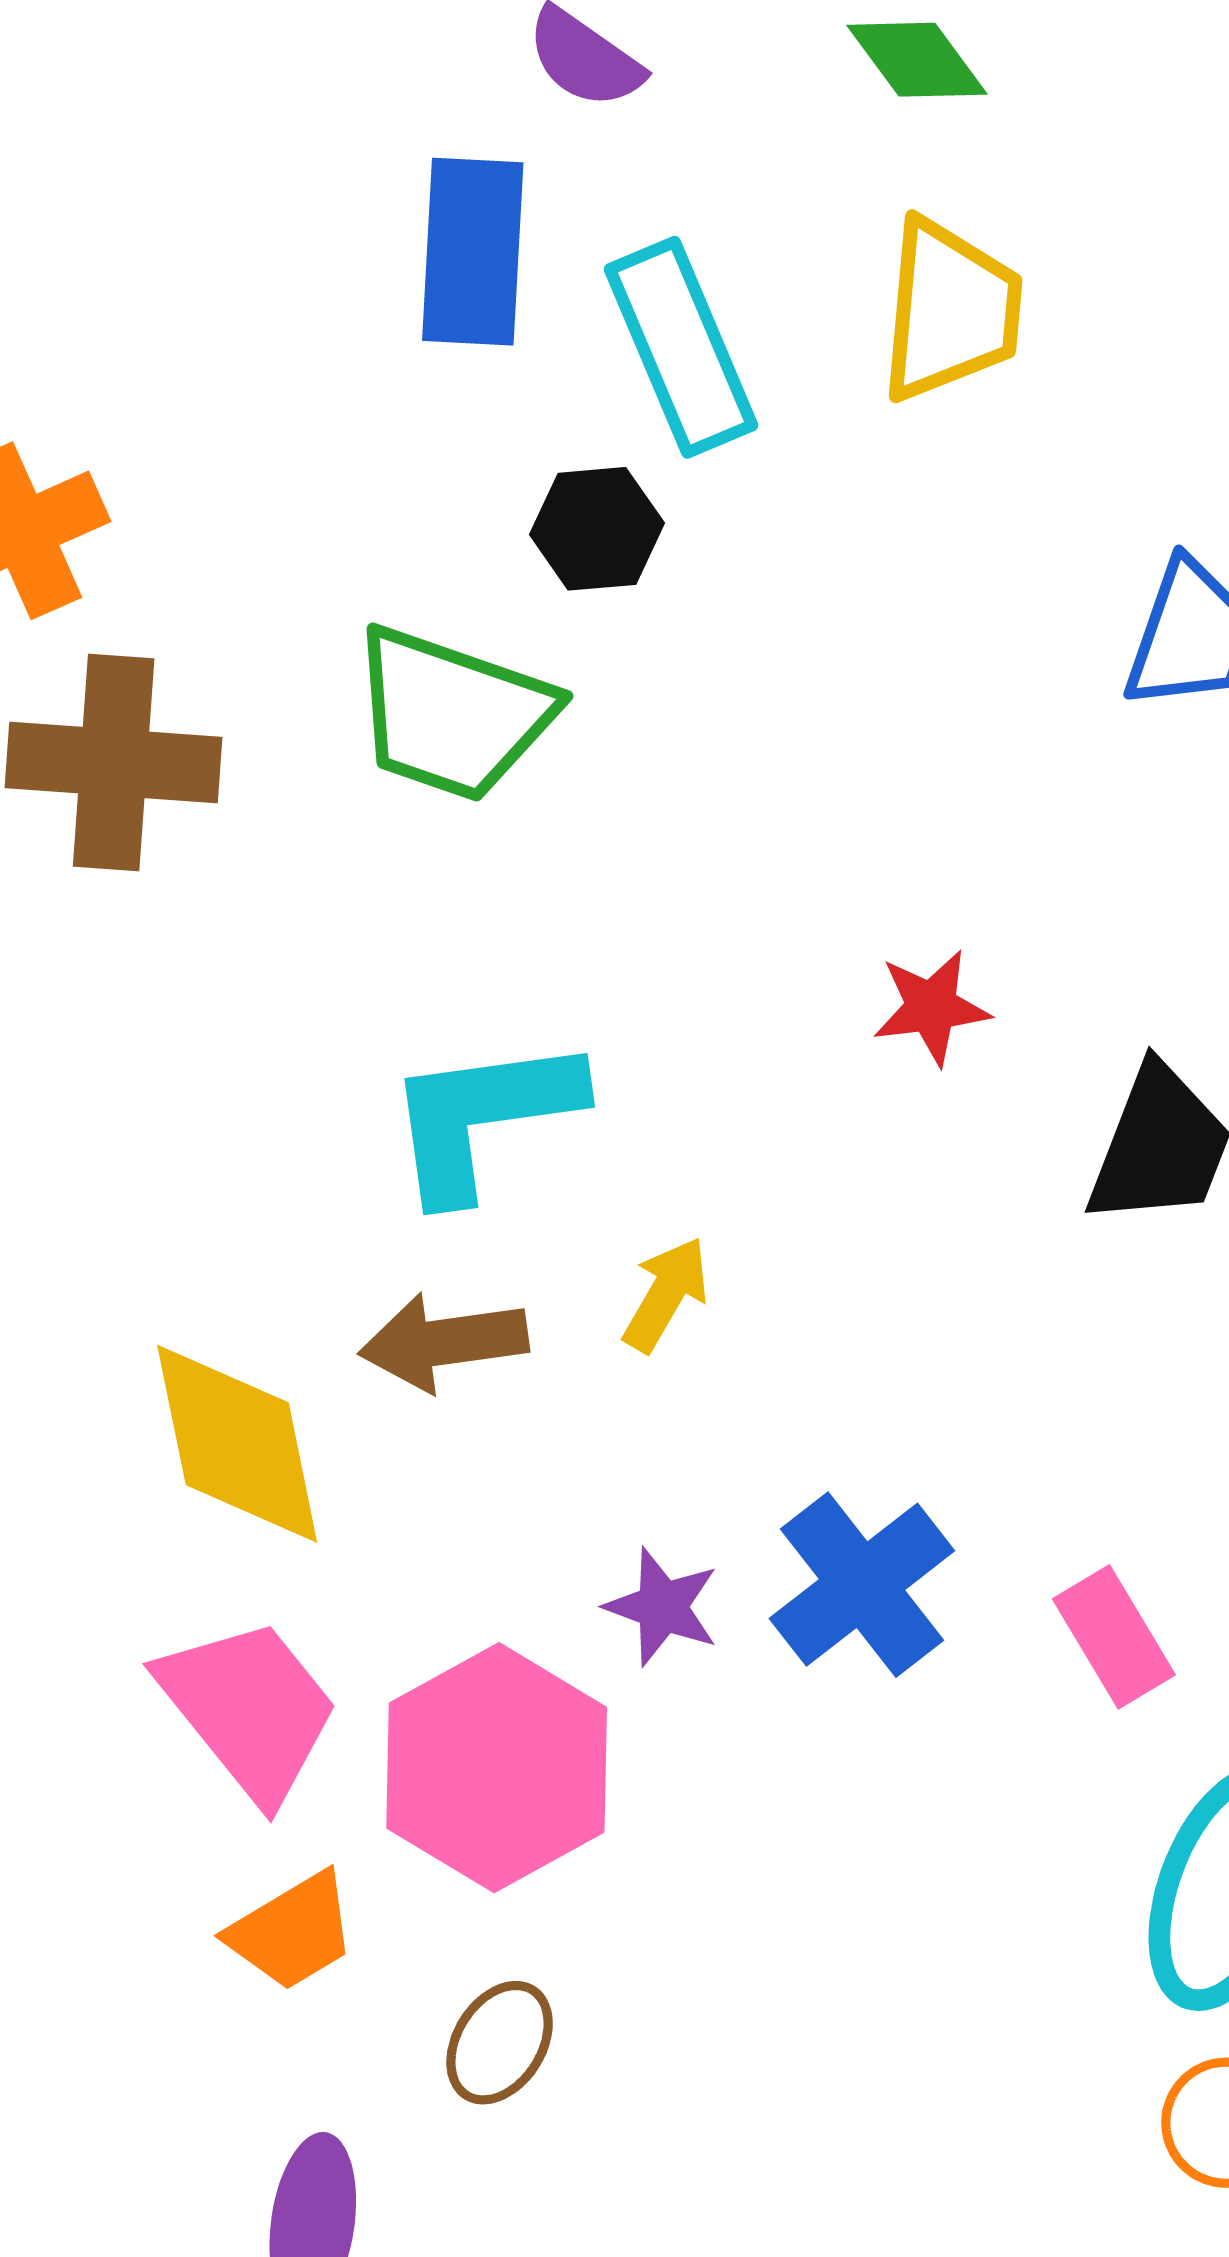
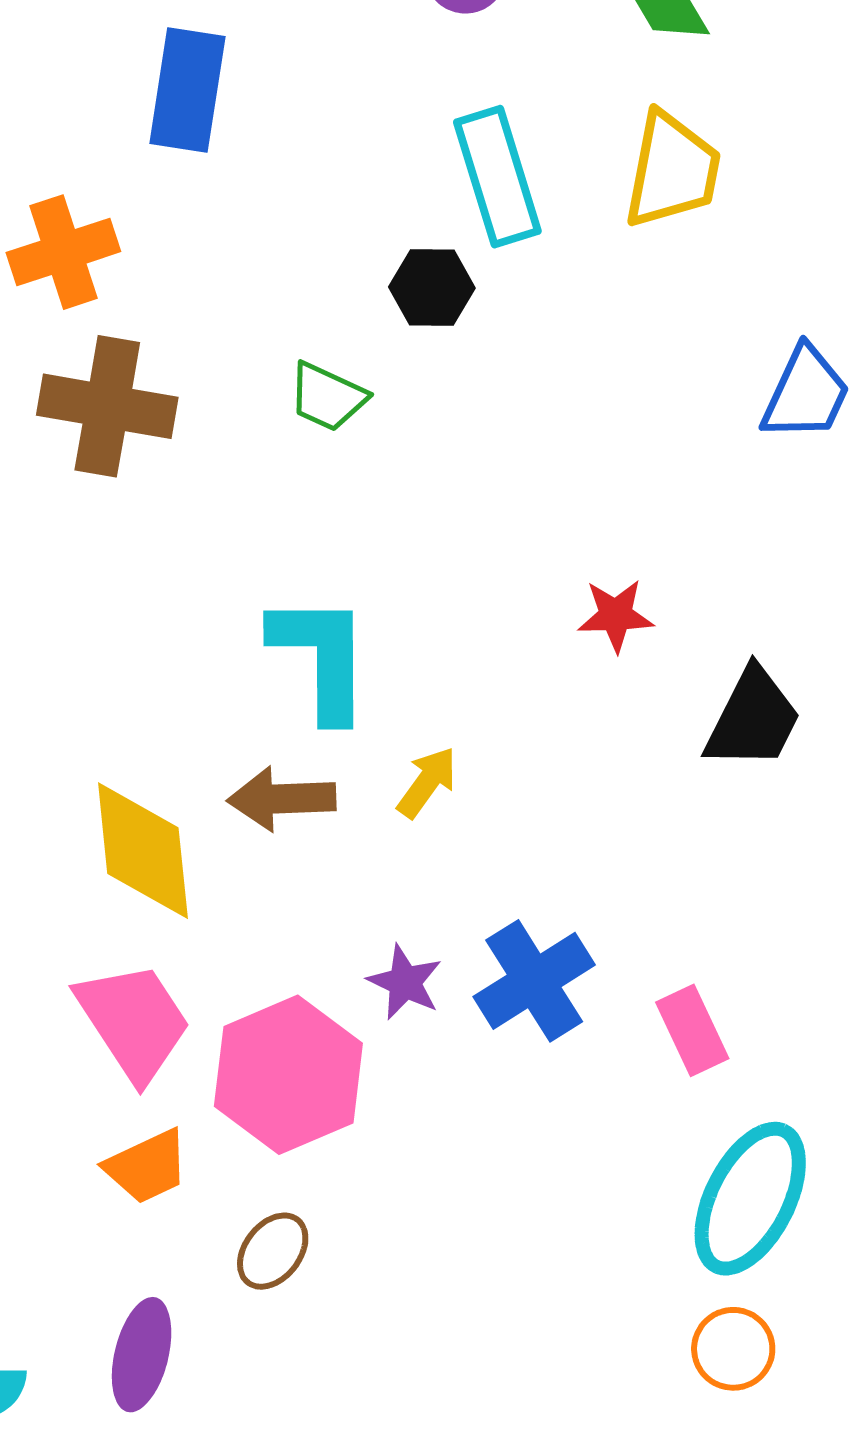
blue rectangle: (473, 252) -> (187, 90), moved
green trapezoid: (452, 714) -> (327, 397), size x0.6
cyan L-shape: (483, 1117) -> (321, 657), turned 92

